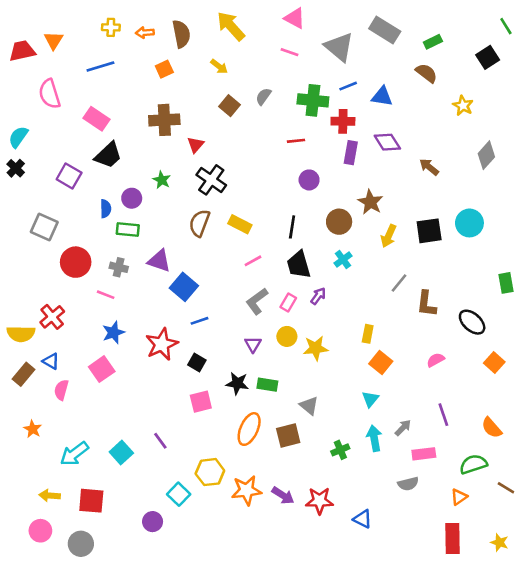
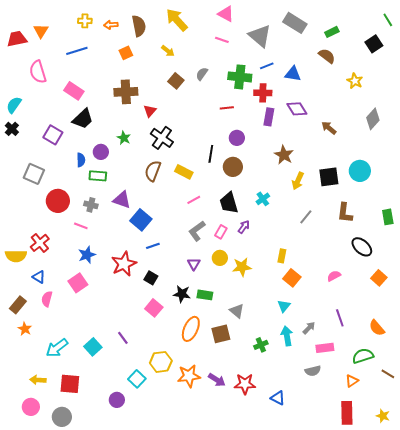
brown circle: (339, 222) -> (233, 167), moved
black line: (292, 227) -> (211, 154), moved
brown L-shape: (426, 304) -> (345, 213), moved
brown rectangle: (23, 374) -> (18, 305), moved
pink square: (201, 402) -> (154, 308), turned -36

